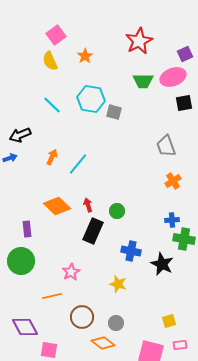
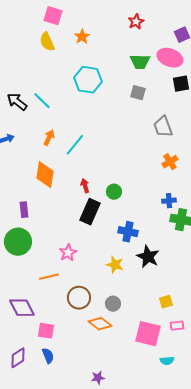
pink square: (56, 35) -> (53, 16), turned -36
red star: (139, 41) -> (136, 22), size x0.6
pink ellipse: (173, 77) -> (170, 58), turned 40
cyan line: (52, 105) -> (42, 101), moved
gray square: (114, 112) -> (138, 93), moved
black arrow: (20, 135) -> (17, 102), moved, turned 60
orange diamond: (57, 206) -> (45, 175), moved, turned 56
black star: (162, 264) -> (148, 257), moved

